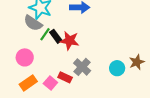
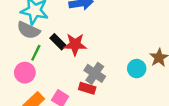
green line: (45, 34) -> (36, 53), moved
red rectangle: (65, 77) -> (87, 88), moved

